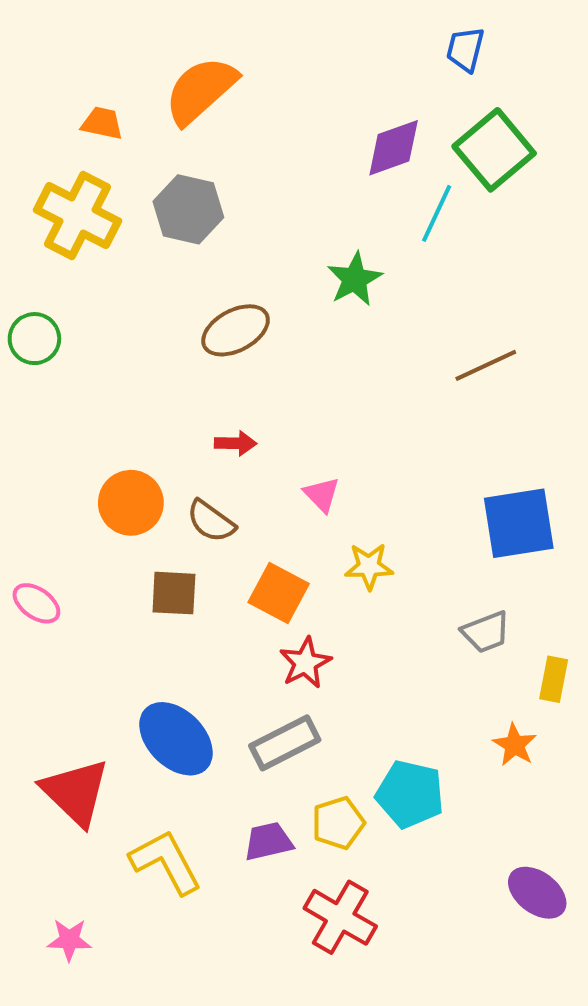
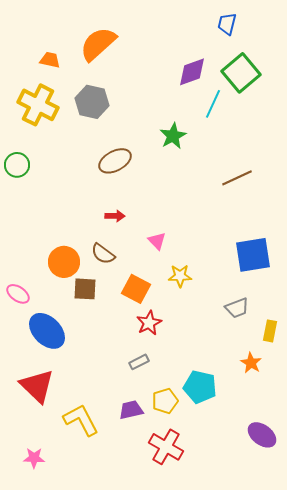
orange circle: (131, 503) -> (64, 262), moved
blue ellipse: (176, 739) -> (47, 331), moved
gray rectangle: (285, 743) -> (139, 362), size x0.6

